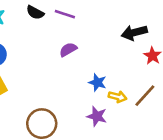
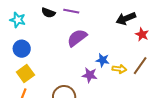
purple semicircle: (68, 50) -> (77, 38), size x1.5
purple star: (97, 116) -> (90, 75), moved

